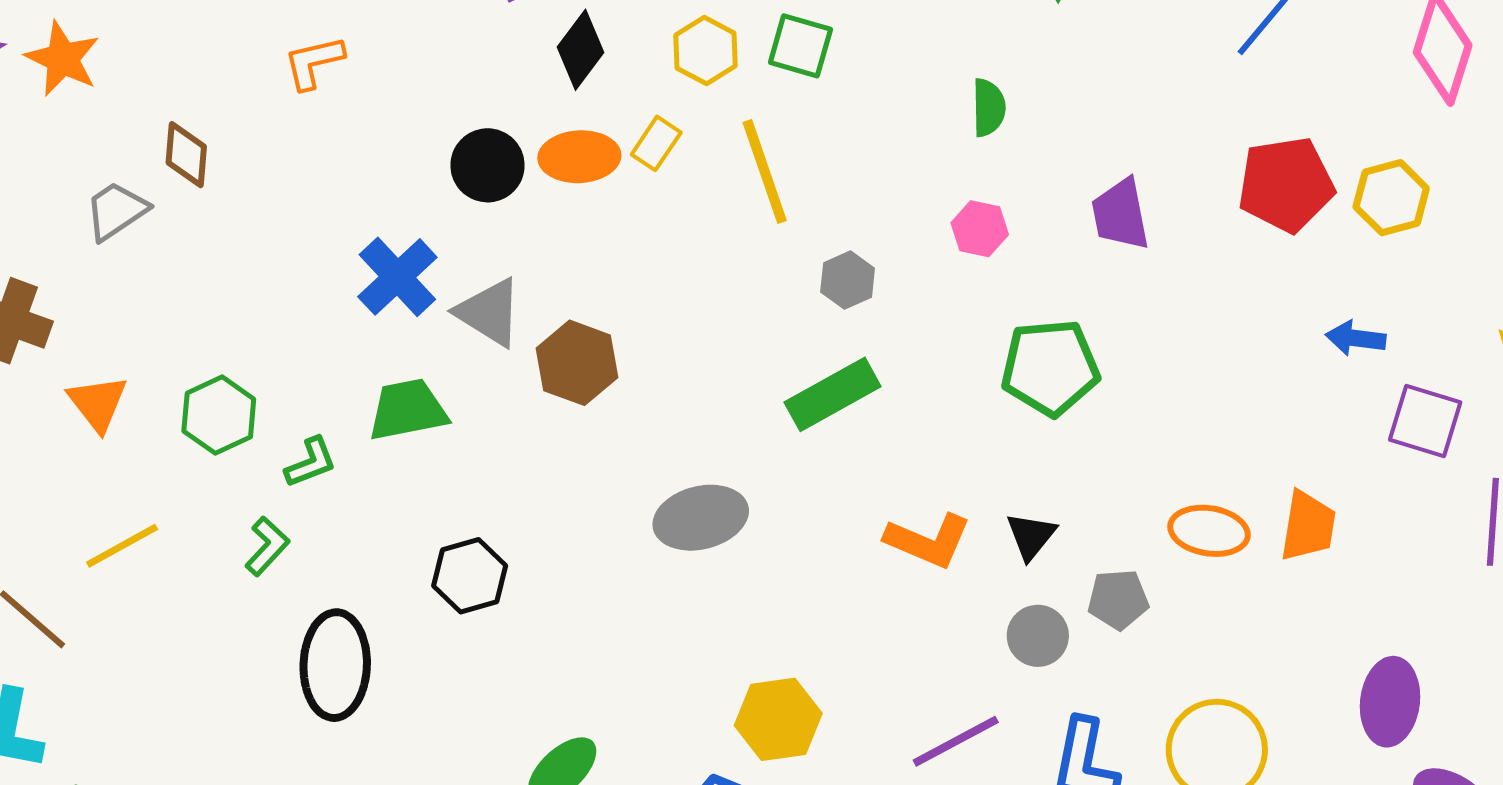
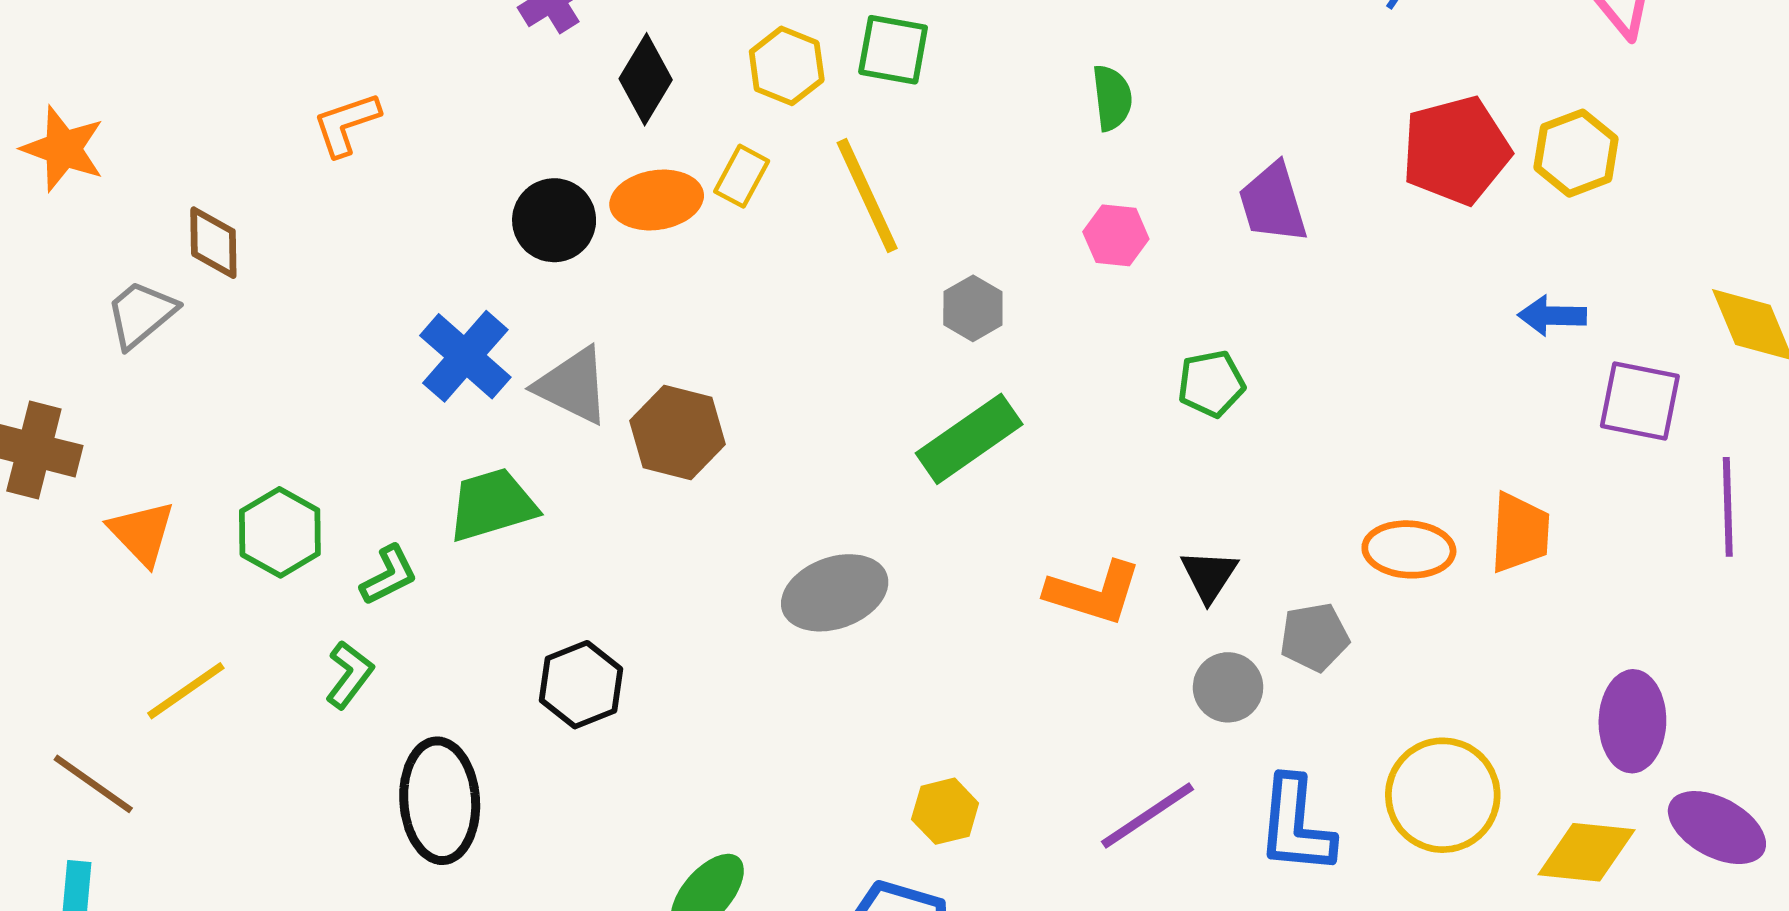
green pentagon: (1050, 368) -> (1211, 384), size x0.6
yellow hexagon: (778, 719) -> (945, 811), size x0.7

